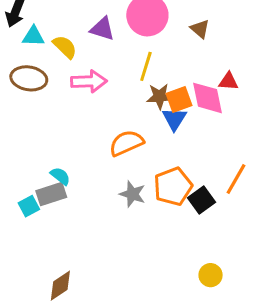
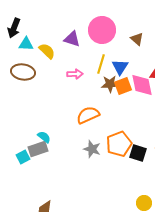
pink arrow: (89, 81) -> (75, 74), moved, size x0.7
blue triangle: (174, 119) -> (120, 67), moved
black square: (201, 200) -> (138, 153), turned -36

